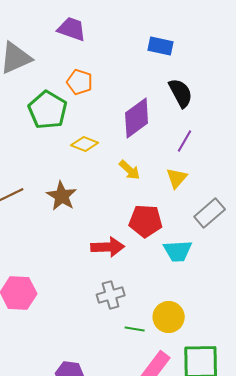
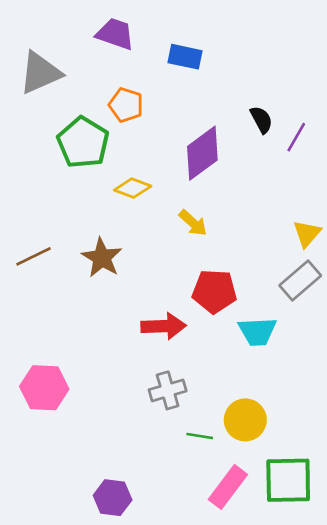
blue rectangle: (161, 46) -> (185, 57), moved
black semicircle: (181, 93) -> (261, 120), size x0.7
purple line: (185, 141) -> (296, 137), moved
yellow triangle: (177, 178) -> (307, 234), moved

